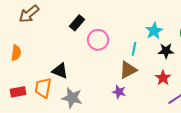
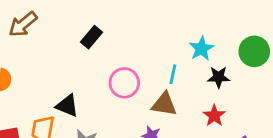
pink circle: (98, 40) -> (124, 83), moved
brown triangle: (128, 70) -> (164, 104), turned 36

